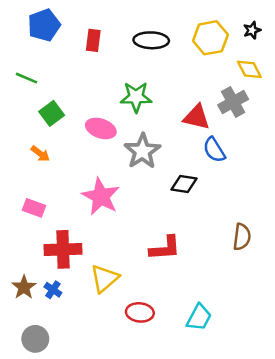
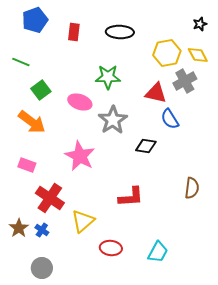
yellow hexagon: (210, 38) -> (167, 53), moved
orange arrow: (40, 154) -> (32, 122), size x1.8
red cross: (63, 249) -> (50, 198), turned 36
gray circle: (35, 339) -> (42, 268), moved

